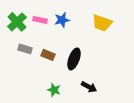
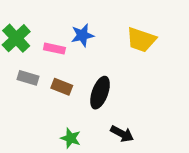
pink rectangle: (40, 20) -> (54, 49), moved

